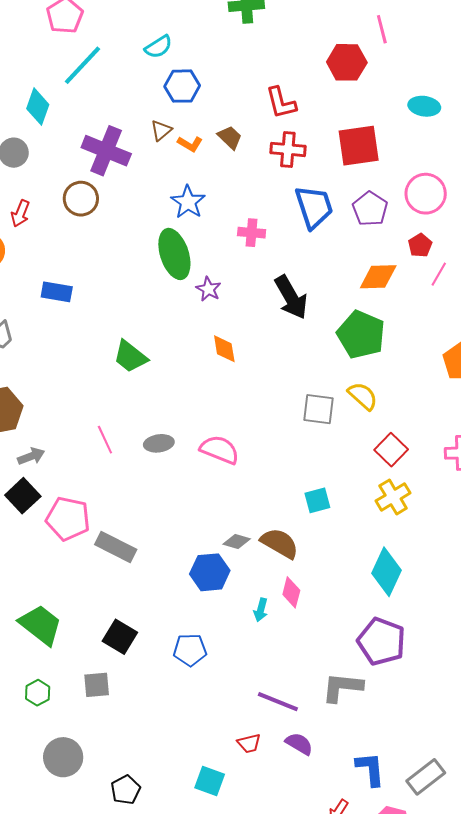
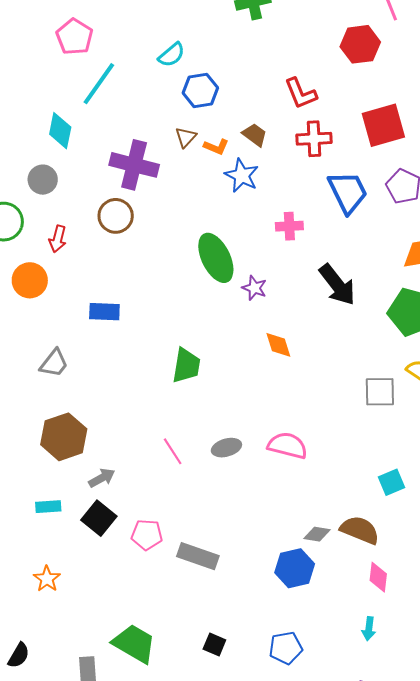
blue star: (188, 202) -> (242, 175), moved
green trapezoid: (130, 357) -> (186, 366), turned -111
pink pentagon: (68, 519) -> (147, 535), size x0.7
cyan arrow: (261, 610) -> (369, 629), moved
black square: (120, 637) -> (214, 644), size x0.7

